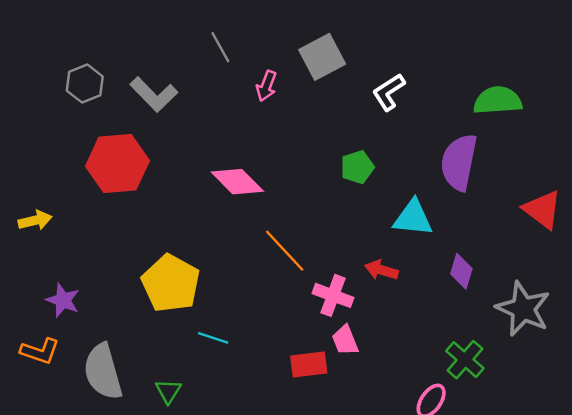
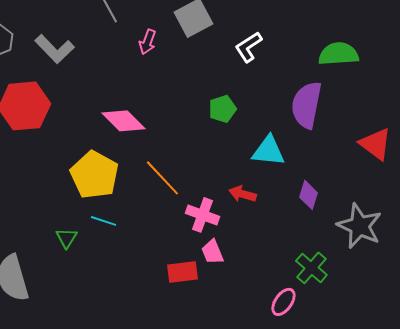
yellow pentagon: (171, 283) -> (94, 175), moved
cyan line: (213, 338) -> (103, 221), moved
green triangle: (168, 391) -> (66, 238), moved

